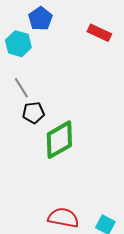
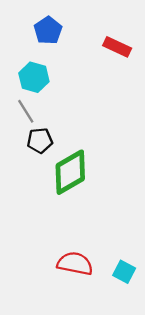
cyan hexagon: (18, 44) -> (34, 77), moved

